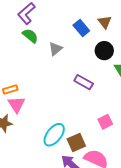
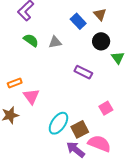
green semicircle: (30, 36) -> (31, 40), moved
gray triangle: (55, 49) -> (55, 42), turned 32
pink triangle: (16, 104) -> (31, 96), moved

